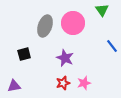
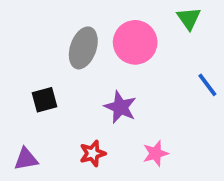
red star: (63, 83) -> (93, 153), moved

